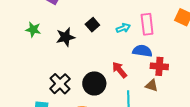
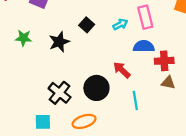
brown triangle: (152, 85) -> (168, 83), moved

